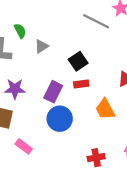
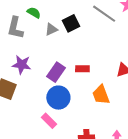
green semicircle: (20, 31) -> (34, 13), turned -40
black square: (78, 61) -> (71, 23), moved
pink rectangle: (24, 146) -> (49, 121), moved

